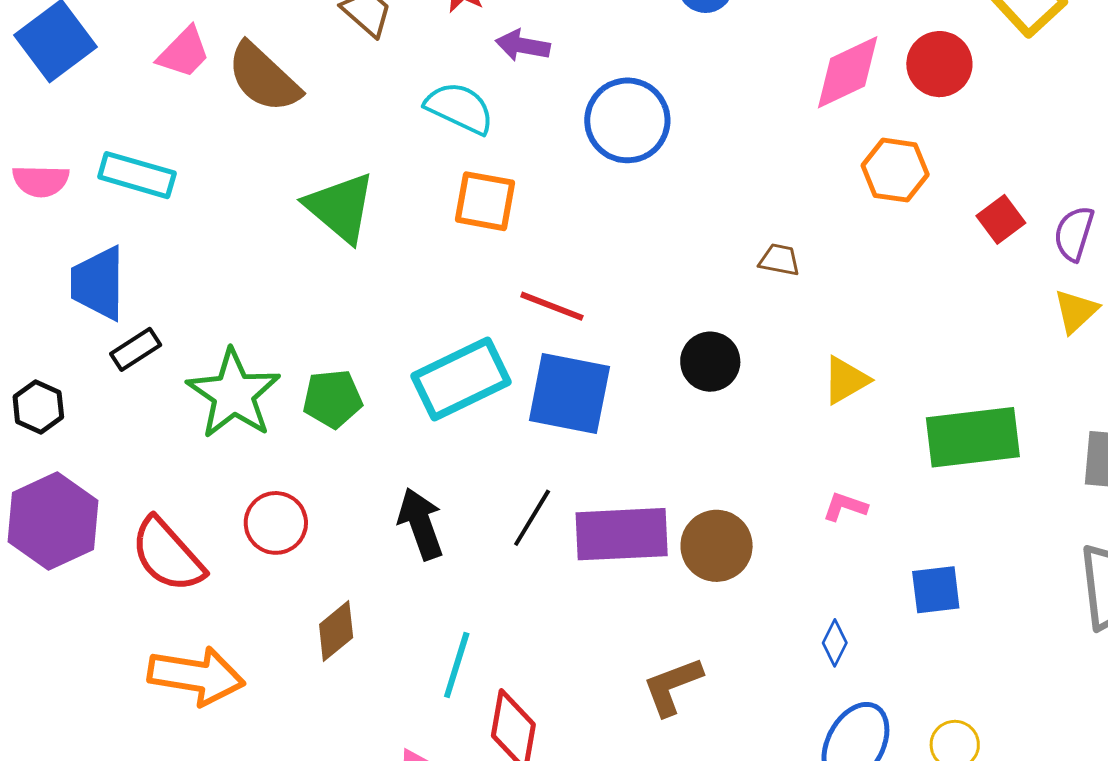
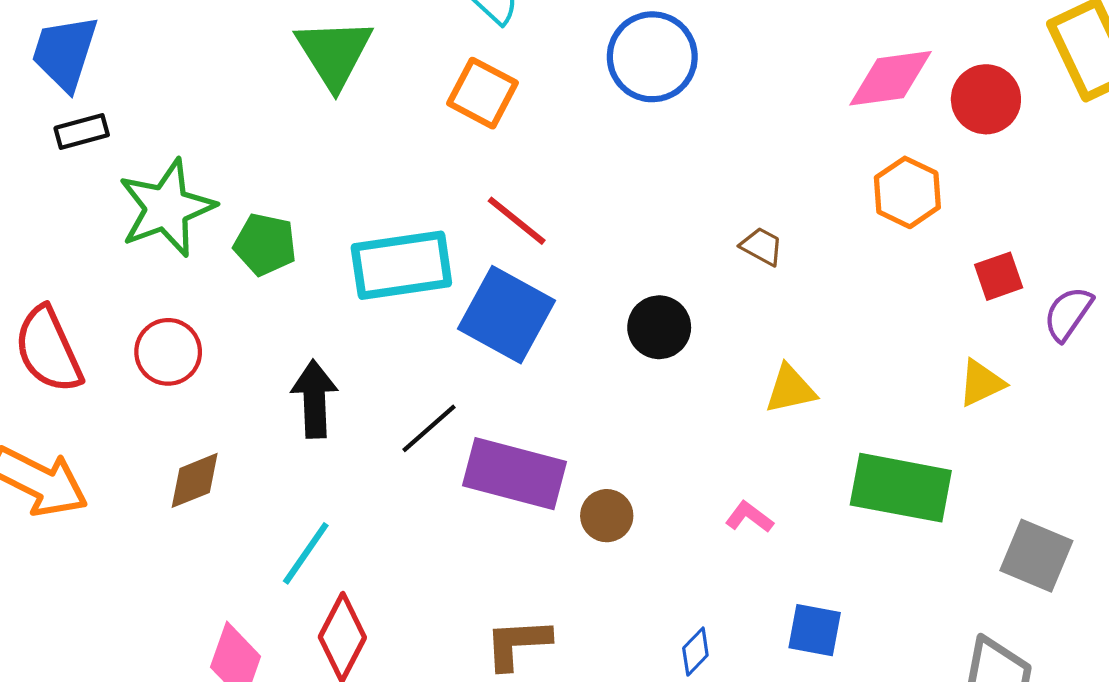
yellow triangle: (1076, 311) -> (981, 383), moved
brown circle: (717, 546) -> (607, 516), size x0.7

